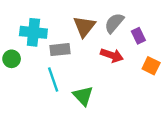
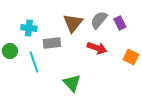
cyan cross: (33, 32) -> (29, 28), size x0.7
purple rectangle: (138, 36) -> (120, 23), moved
cyan line: (53, 80) -> (34, 62), moved

